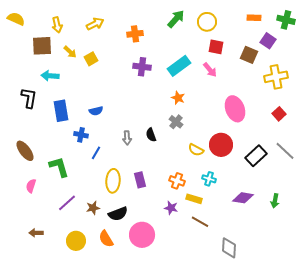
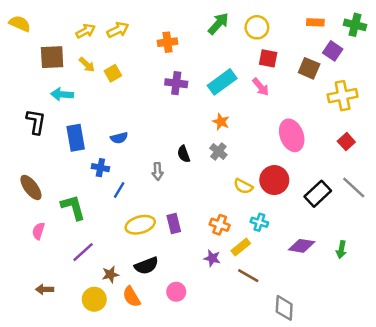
yellow arrow: (57, 25) -> (86, 31), moved, turned -105
black semicircle: (151, 135) -> (184, 154), moved
yellow ellipse: (113, 181) -> (140, 225), turned 70
yellow rectangle: (194, 199) -> (241, 247), turned -56
brown star: (93, 208) -> (110, 274), moved
pink circle: (142, 235) -> (176, 292), size x0.6

